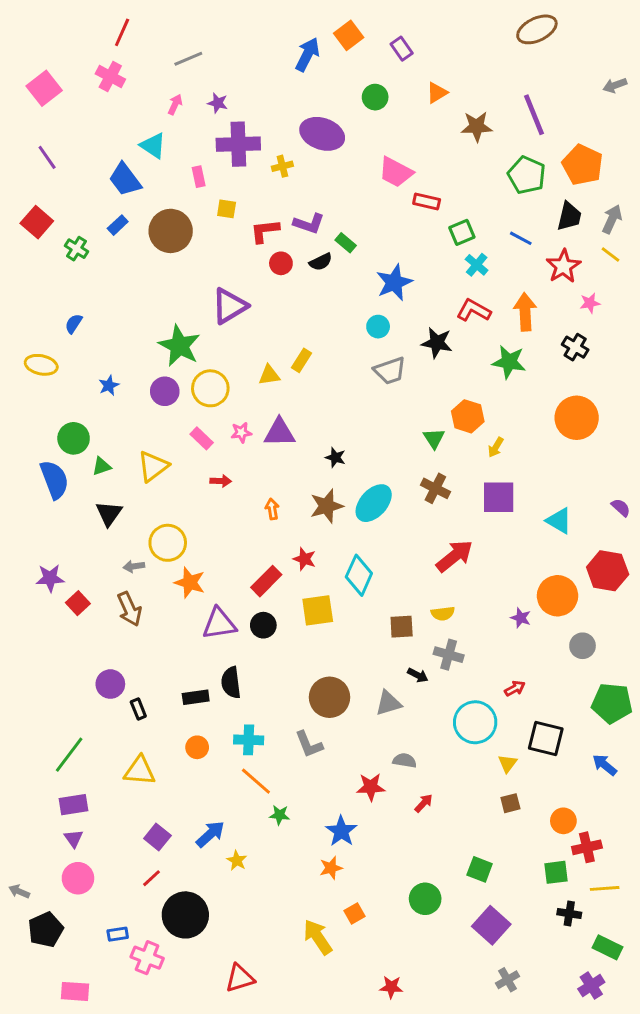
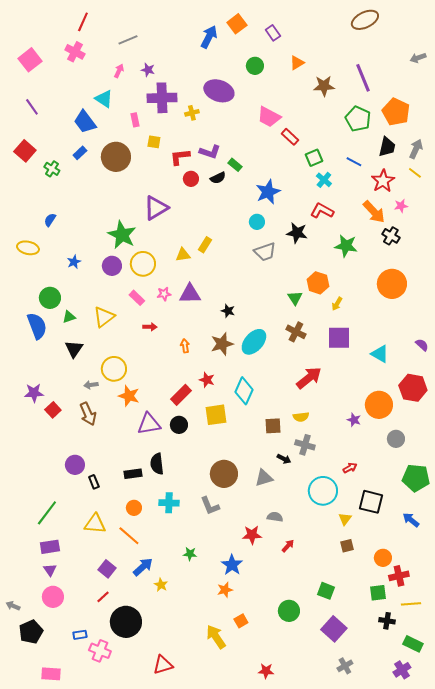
red rectangle: (427, 202) -> (290, 137), turned 30
orange arrow: (525, 312) -> (374, 212), moved, turned 140
orange line: (256, 781) -> (129, 536), moved

